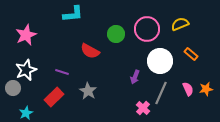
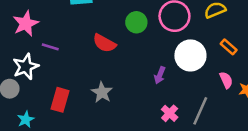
purple line: (62, 72) -> (50, 47), moved
pink semicircle: (188, 89) -> (226, 80), moved
gray line: (161, 93) -> (200, 111), moved
red rectangle: (54, 97) -> (60, 100), turned -30

